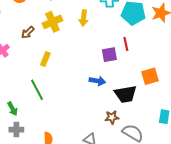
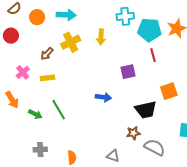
red line: (126, 44) -> (153, 55), moved
yellow rectangle: (45, 59) -> (47, 78), moved, turned 64
blue arrow: (97, 81) -> (103, 97), moved
green arrow: (12, 109) -> (35, 114), moved, turned -32

